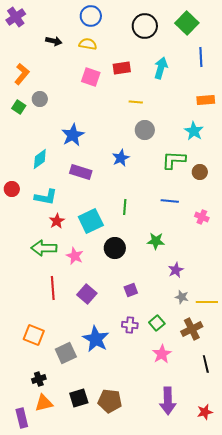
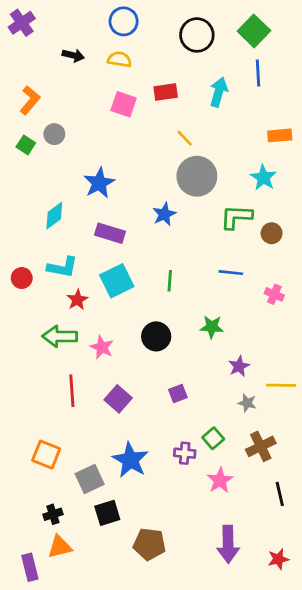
blue line: (201, 57) -> (258, 73), moved
yellow line: (136, 102) -> (185, 138), turned 40
gray circle: (145, 130) -> (197, 176), size x1.5
red circle: (12, 189) -> (22, 278), moved
cyan square: (91, 221) -> (117, 281), moved
yellow line: (207, 302) -> (281, 385), moved
purple cross: (130, 325) -> (185, 453), moved
black square: (79, 398) -> (107, 513), moved

